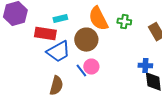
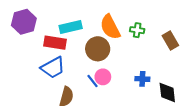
cyan rectangle: (60, 19) -> (71, 27), size x1.5
blue trapezoid: (58, 52) -> (53, 68), moved
blue cross: (145, 66) -> (142, 79), moved

